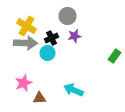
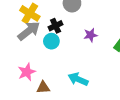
purple star: (75, 36) -> (91, 35), moved
gray arrow: (26, 43) -> (29, 31), turned -40

